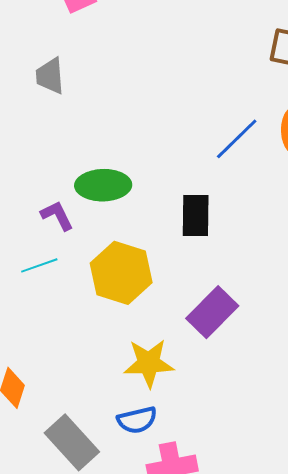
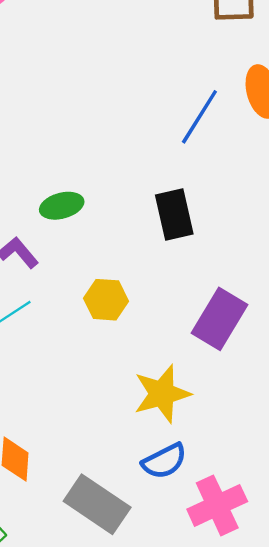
green ellipse: (103, 185) -> (62, 206), size x0.7
yellow hexagon: (121, 273) -> (106, 300), size x0.6

